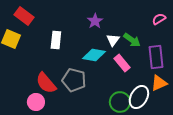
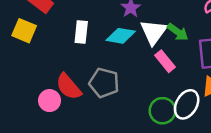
white triangle: (113, 40) -> (154, 32), size x1.6
cyan diamond: (94, 55) -> (121, 36), moved
pink circle: (36, 102) -> (50, 101), moved

